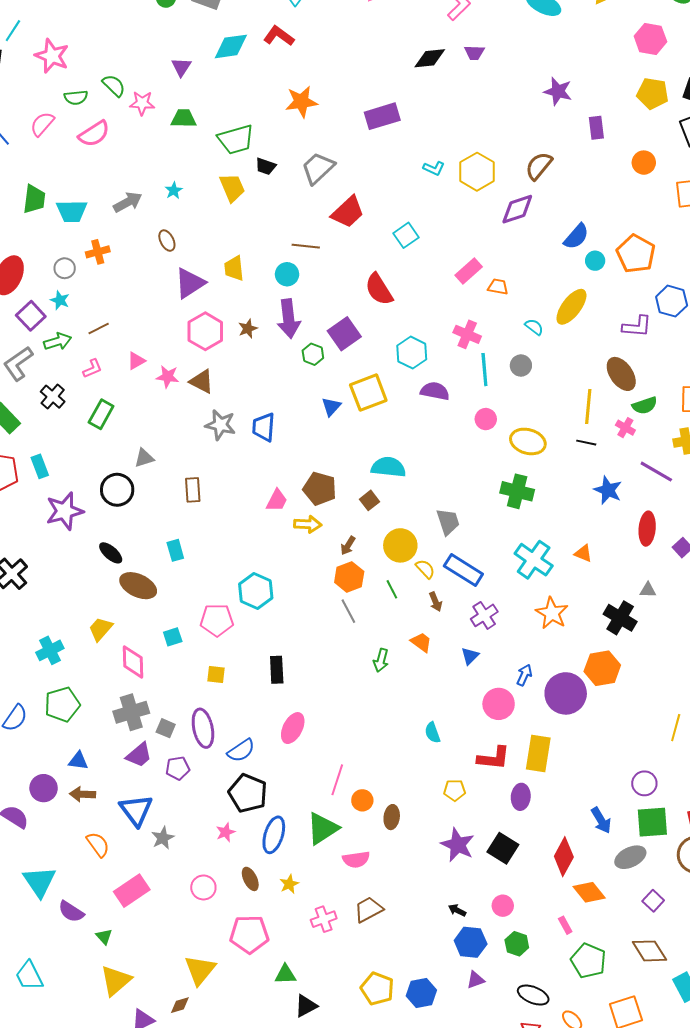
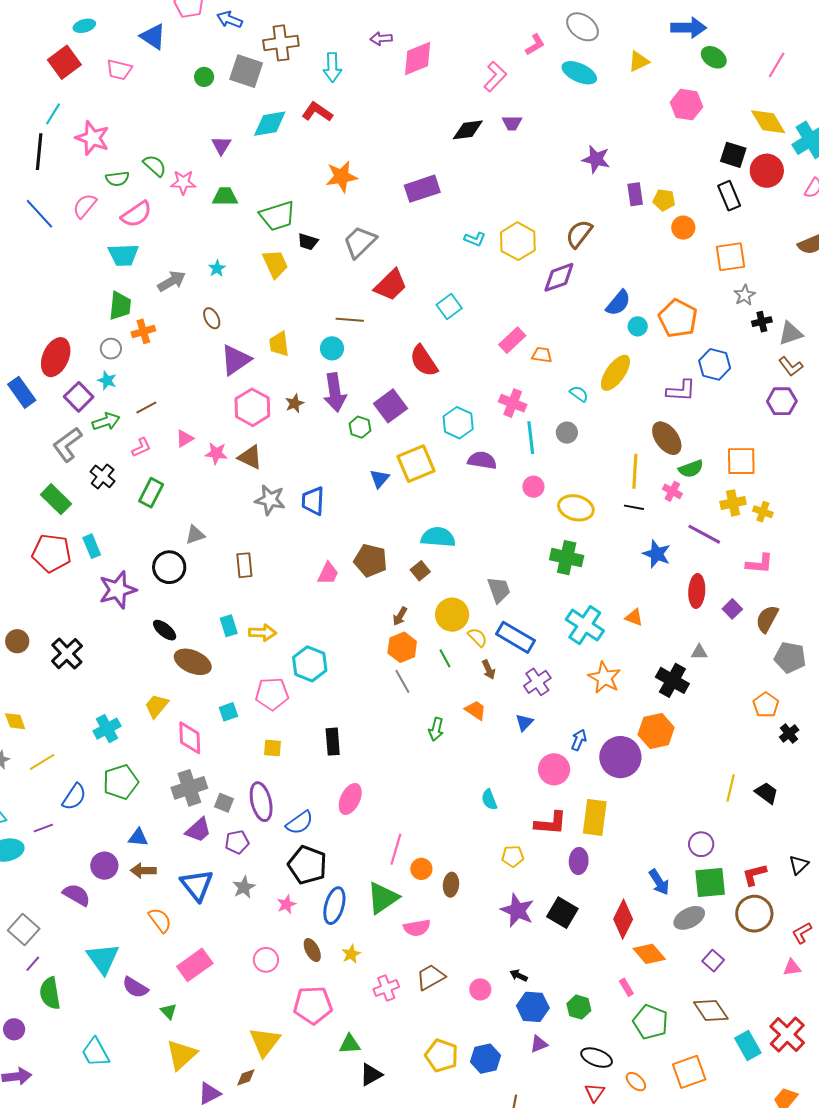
yellow pentagon: (653, 93) -> (664, 200), moved, size x0.7
green trapezoid: (34, 199) -> (120, 306), moved
cyan trapezoid: (72, 211) -> (123, 255), moved
yellow arrow: (308, 524) -> (263, 633), moved
gray star: (163, 838) -> (244, 887), moved
pink circle: (503, 906) -> (480, 989), moved

